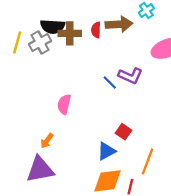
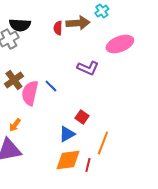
brown cross: (70, 33) -> (14, 80), moved, turned -36
blue line: (110, 83) -> (51, 86), moved
pink semicircle: (64, 104) -> (30, 93), size x1.4

